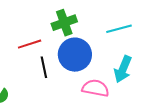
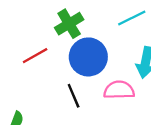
black line: (44, 67) -> (74, 96), moved

